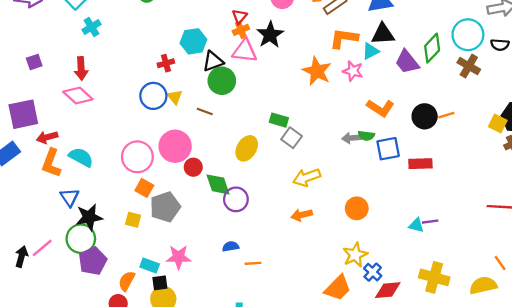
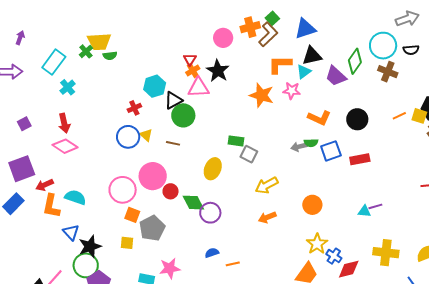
orange line: (446, 115) -> (399, 116), moved

